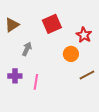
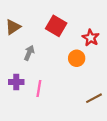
red square: (52, 24) -> (56, 26), turned -36
brown line: (87, 75) -> (94, 98), moved

